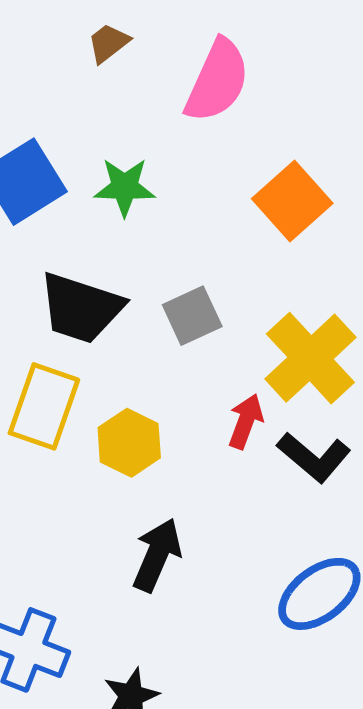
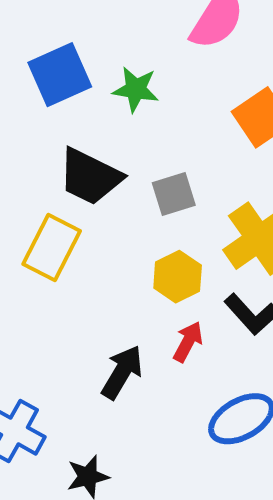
red arrow: (246, 421) -> (188, 342), moved
yellow hexagon: (129, 443) -> (178, 277), moved

